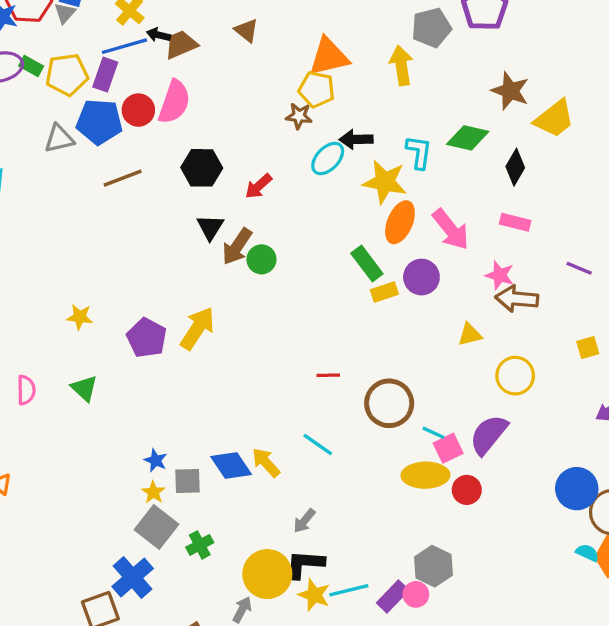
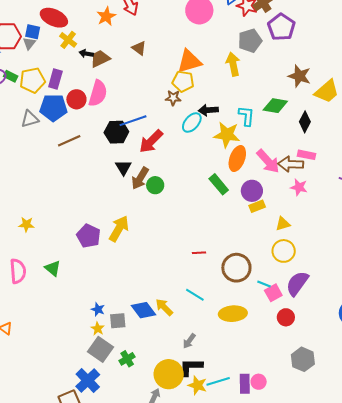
blue line: (124, 46) -> (133, 121), moved
red arrow: (258, 186) -> (151, 141), size x1.5
yellow rectangle: (384, 292) -> (257, 206), moved
brown arrow: (517, 299) -> (291, 164), moved
yellow star: (80, 317) -> (26, 225), moved
yellow circle: (515, 376) -> (284, 251), moved
pink semicircle: (26, 390) -> (18, 271), size x1.4
yellow ellipse: (425, 475) -> (233, 314), moved
gray hexagon: (433, 566) -> (303, 359), moved
purple rectangle: (393, 596) -> (245, 384), turned -42

